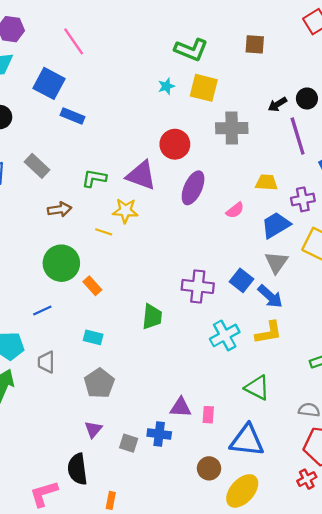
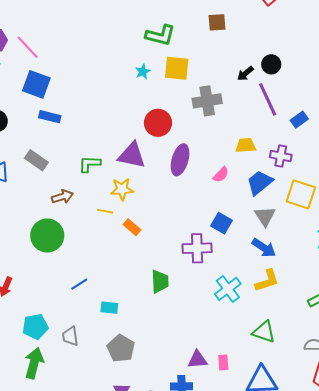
pink line: (74, 41) -> (28, 47), moved
blue rectangle: (72, 116) -> (50, 117), moved
purple cross: (303, 199) -> (281, 156), turned 30
green circle: (61, 263) -> (47, 236), moved
blue square: (241, 280) -> (221, 223), moved
orange rectangle: (92, 286) -> (132, 227), moved
blue line: (42, 311) -> (79, 284), moved

